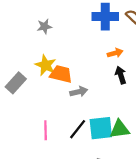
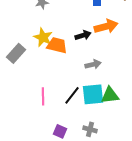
orange arrow: (115, 53) -> (106, 26), size x1.6
black arrow: (121, 75) -> (83, 35), moved, turned 91
gray arrow: (79, 92) -> (93, 64), moved

